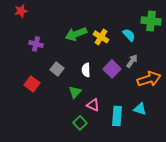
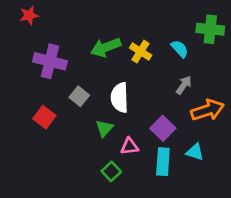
purple cross: (36, 44) -> (50, 61), size x1.6
purple square: (112, 69) -> (163, 128), moved
white semicircle: (86, 70) -> (120, 98), size x1.5
pink triangle: (93, 105) -> (129, 146), turned -32

